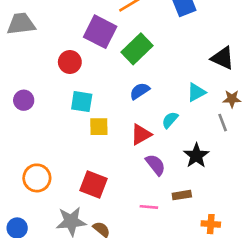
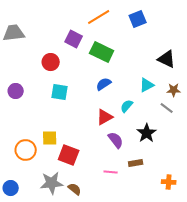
purple square: (100, 32) -> (74, 39), size x0.7
green rectangle: (137, 49) -> (102, 52), turned 70
gray line: (223, 123) -> (167, 108), turned -32
yellow square: (99, 127) -> (50, 138), moved
orange cross: (211, 224) -> (169, 182), moved

